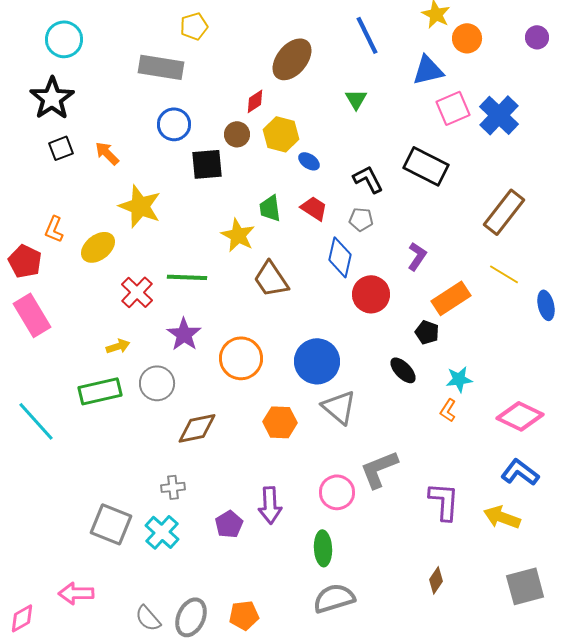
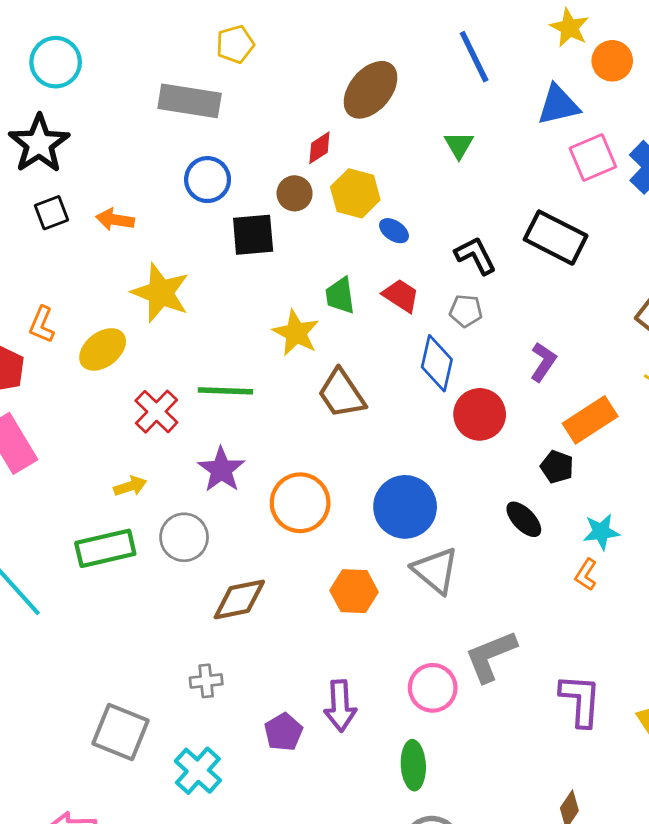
orange arrow: (107, 153) -> (115, 220), turned -36
cyan cross: (162, 532) -> (198, 771), moved

